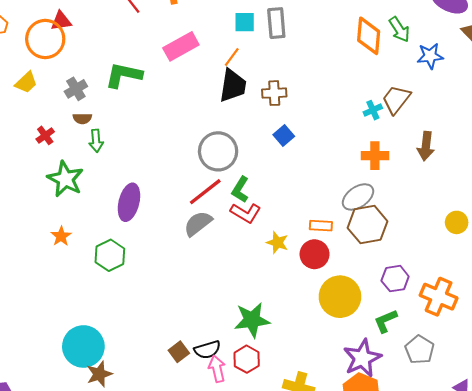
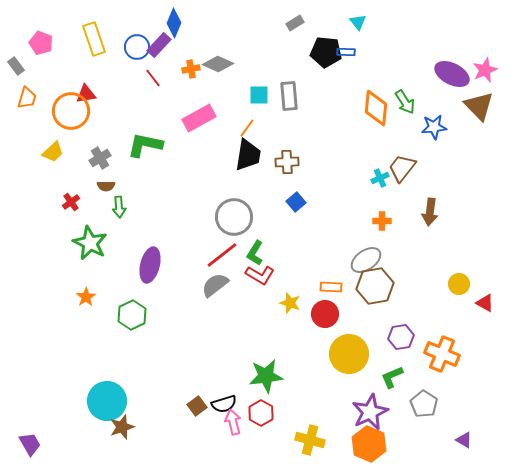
orange cross: (375, 156) -> (382, 221), size x0.7

